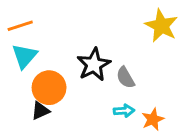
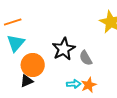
cyan arrow: (124, 111) -> (74, 84), moved
orange star: (153, 119) -> (89, 85), moved

